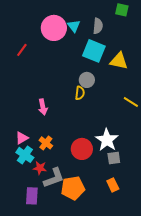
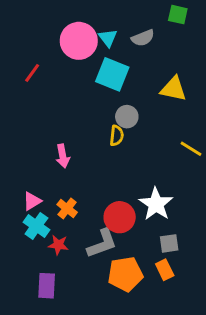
gray semicircle: (98, 26) -> (143, 38), turned 63
cyan square: (94, 51) -> (112, 74), moved
gray square: (114, 158) -> (169, 243), moved
gray L-shape: (54, 178) -> (102, 243), moved
orange pentagon: (73, 188) -> (125, 274), moved

